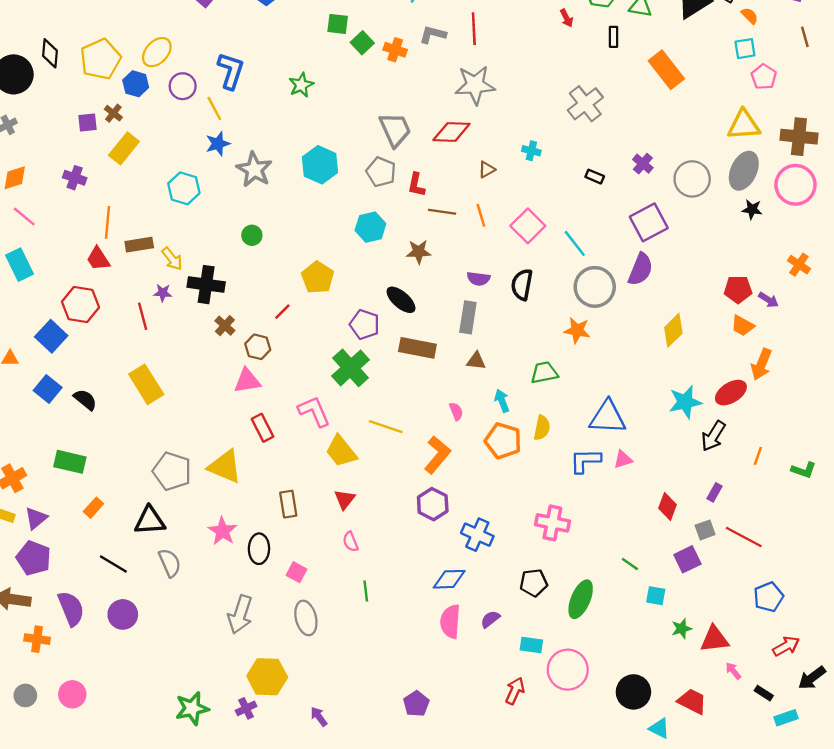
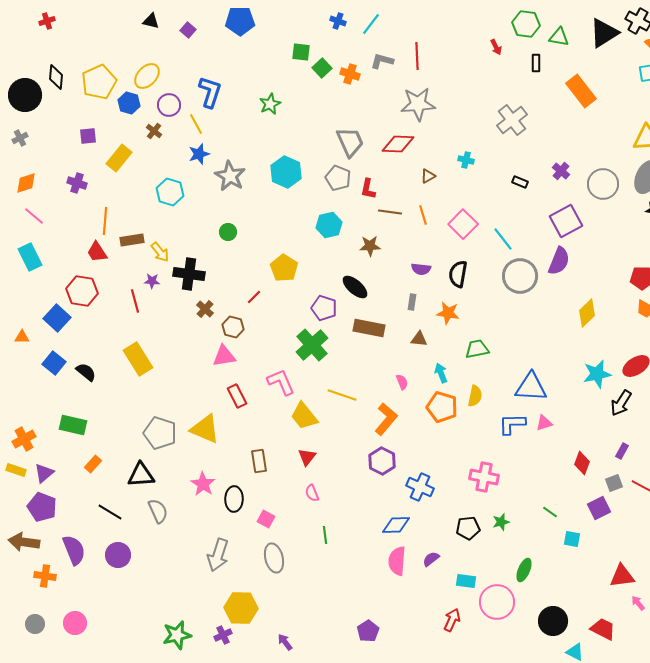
brown cross: (113, 113) -> (154, 131), moved
gray rectangle: (468, 317) -> (412, 302), size x0.6
orange star: (577, 330) -> (448, 313), moved
green ellipse: (581, 599) -> (524, 570), moved, size x0.7
green star: (682, 629) -> (501, 522), moved

